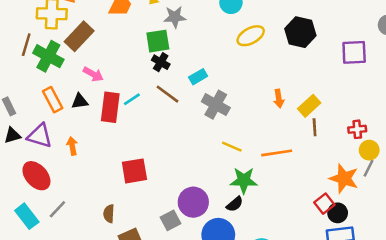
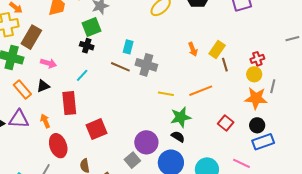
black cross: (161, 62) -> (87, 46), moved
cyan rectangle: (198, 77) -> (128, 47), turned -32
brown line: (168, 94) -> (120, 67), moved
red rectangle: (110, 107) -> (69, 103), moved
yellow circle: (369, 150) -> (254, 74), moved
red ellipse: (36, 176) -> (58, 146), moved, turned 35
black semicircle: (235, 204) -> (178, 137), turned -96
red square: (324, 204) -> (226, 123), moved

